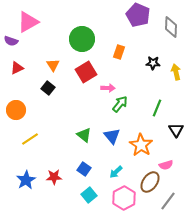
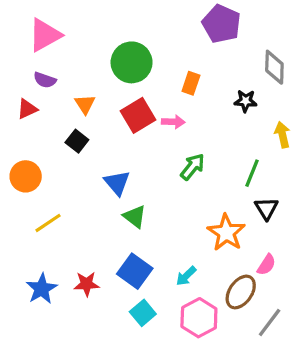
gray diamond: (171, 27) -> (274, 67), moved
purple semicircle: (11, 41) -> (45, 80), moved
yellow arrow: (176, 72) -> (282, 135), moved
pink arrow: (108, 88) -> (173, 122), moved
black triangle: (176, 130) -> (266, 209), moved
blue triangle: (112, 136) -> (117, 183), moved
pink semicircle: (166, 165) -> (266, 265), turned -40
blue square: (84, 169) -> (135, 271), size x1.5

